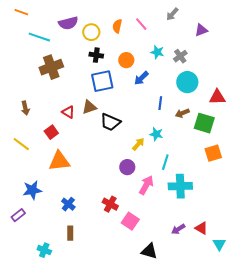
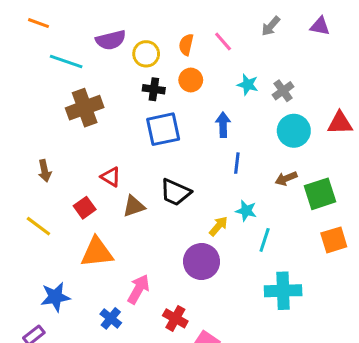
purple triangle: (201, 30) -> (320, 26), moved, turned 32
orange circle: (126, 60) -> (191, 80), moved
blue arrow: (141, 78) -> (223, 125), turned 133
red triangle: (217, 97) -> (340, 123), moved
blue line: (160, 103) -> (237, 163), moved
brown triangle: (89, 107) -> (134, 206), moved
green square: (204, 123) -> (320, 194), turned -35
cyan line: (165, 162) -> (265, 240), moved
purple circle: (127, 167) -> (202, 262), size x1.5
pink arrow: (146, 185) -> (138, 289), moved

